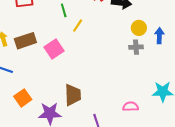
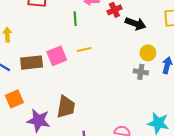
yellow line: (78, 26) -> (84, 49), moved, turned 32
brown rectangle: (25, 41) -> (32, 63), moved

